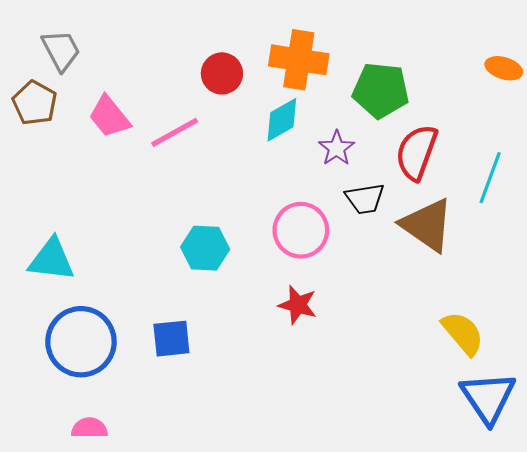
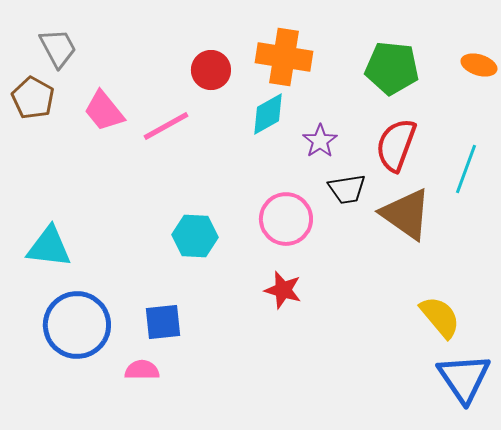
green pentagon: (381, 90) -> (392, 68), moved
pink semicircle: (89, 428) -> (142, 370), moved

